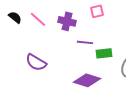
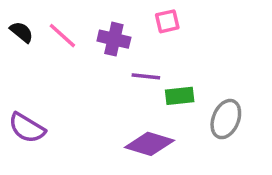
purple semicircle: (36, 62) -> (27, 128), moved

